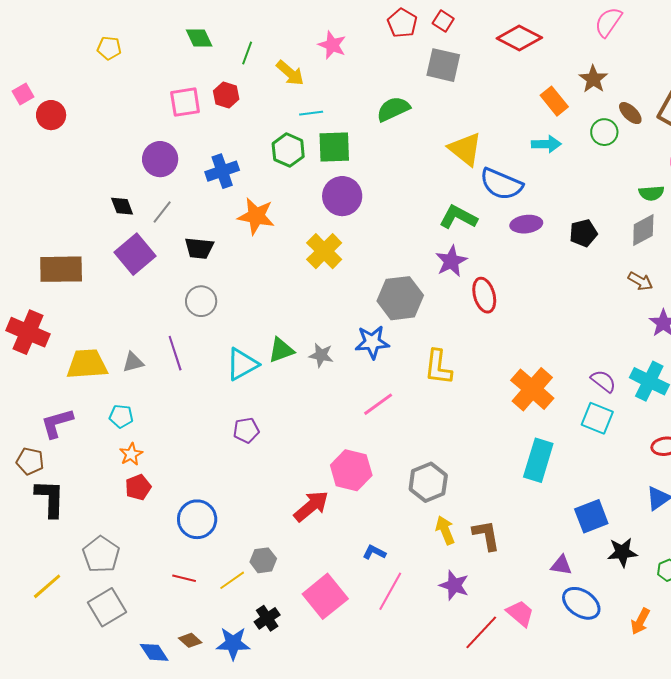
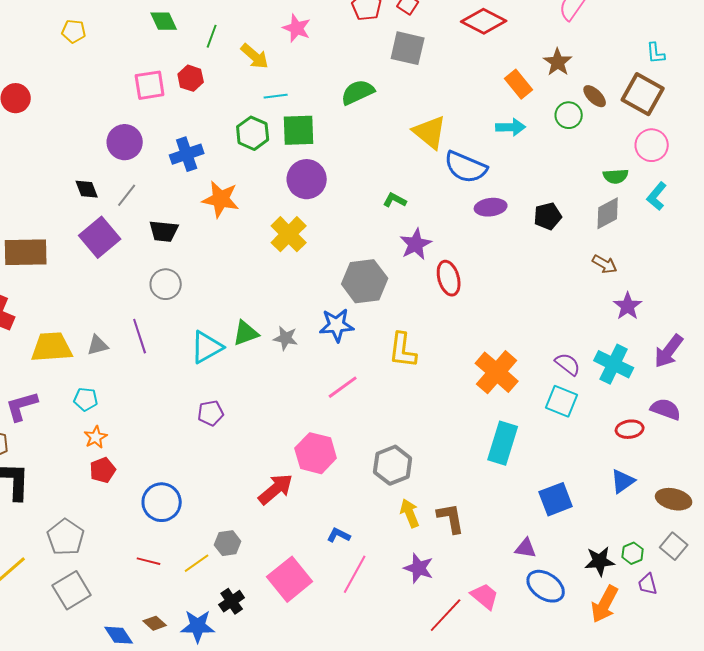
green L-shape: (458, 217) -> (395, 200), moved, size x0.6
black star: (622, 552) -> (600, 561), moved
orange arrow: (640, 621) -> (605, 604), size x1.4

